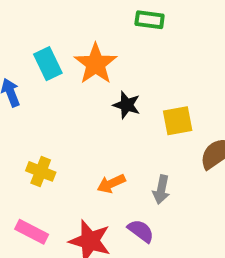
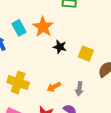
yellow square: (178, 121) -> (86, 54), turned 35
yellow cross: (41, 171) -> (18, 83), size x1.5

